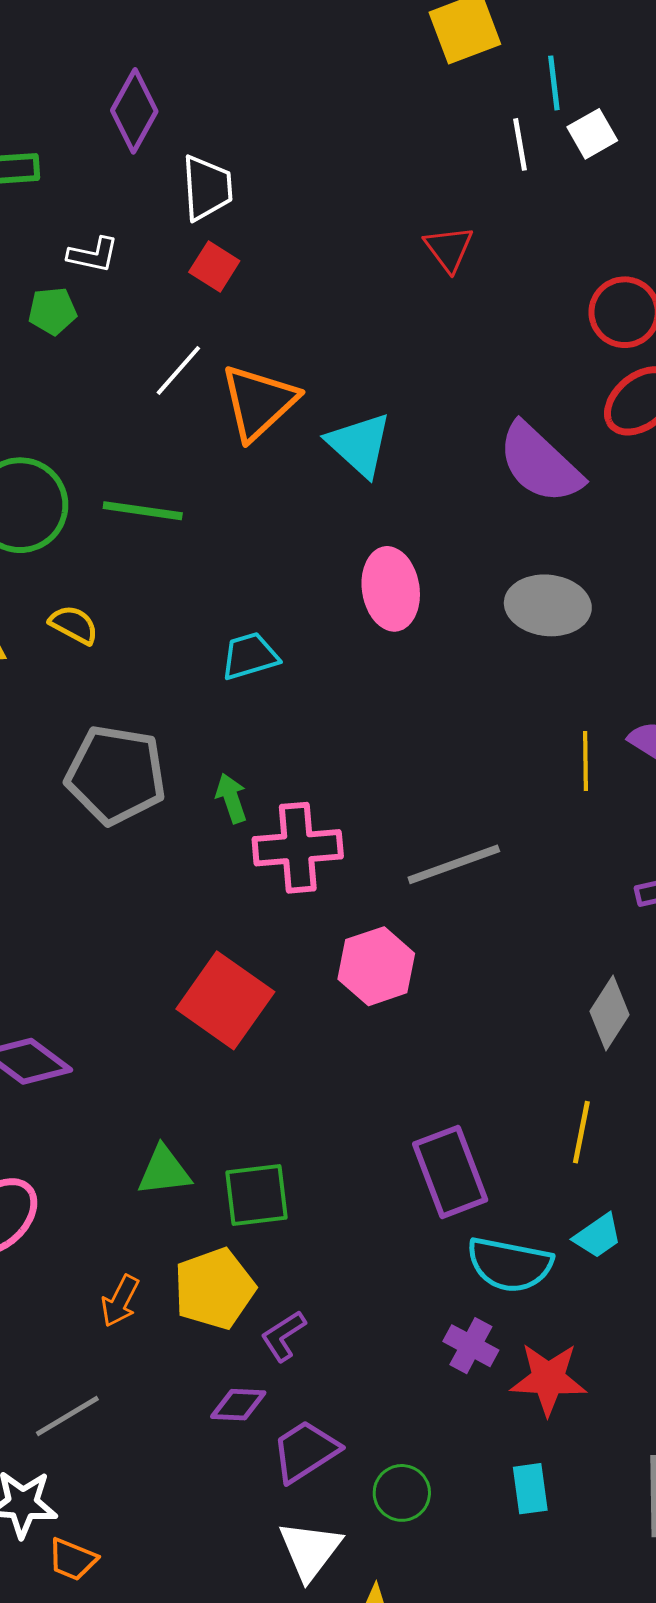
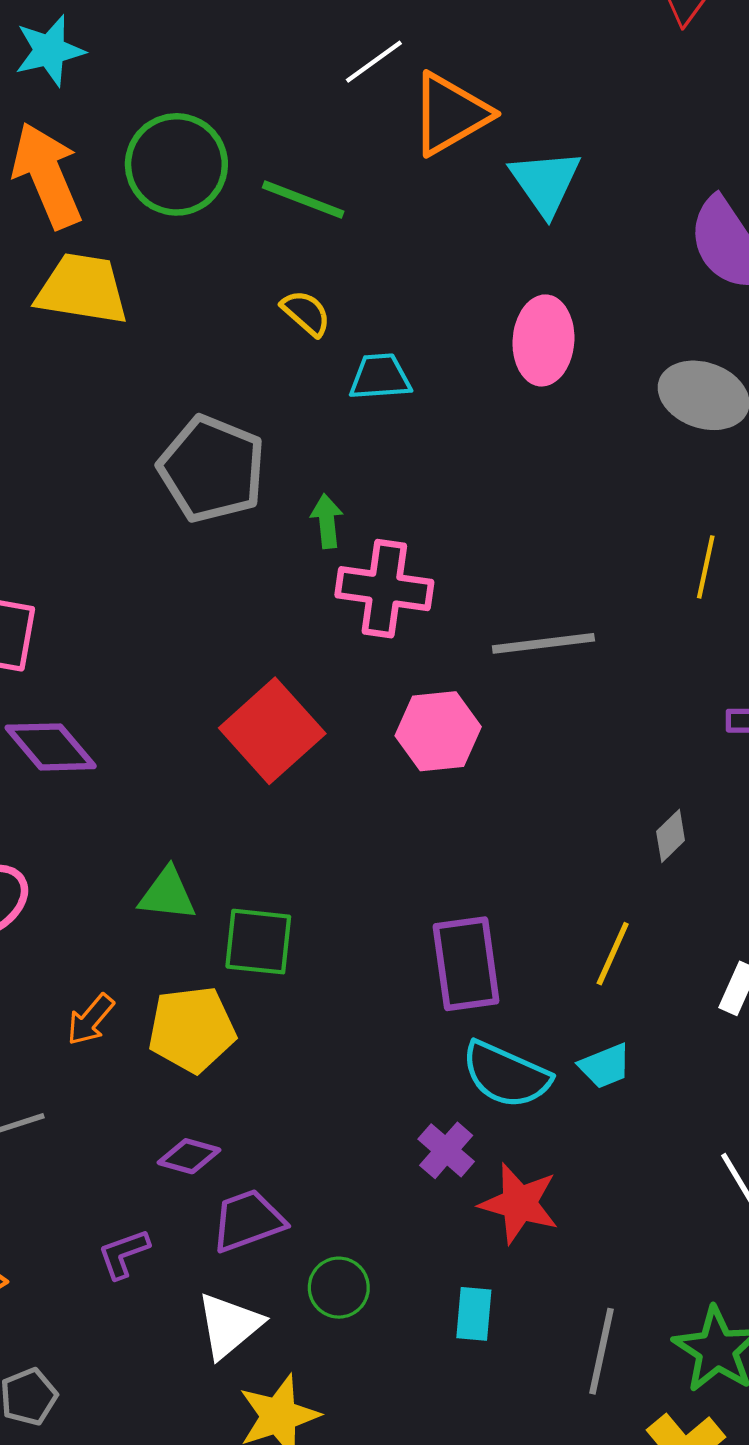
yellow semicircle: (74, 625) -> (306, 313), moved
gray diamond: (609, 1013) -> (671, 836), size x0.7
purple L-shape: (283, 1336) -> (124, 1254), moved

